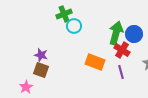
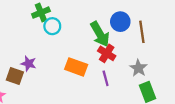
green arrow: (116, 33) -> (100, 34), turned 135
blue circle: (134, 34) -> (120, 22), moved
purple star: (41, 55) -> (28, 64), moved

